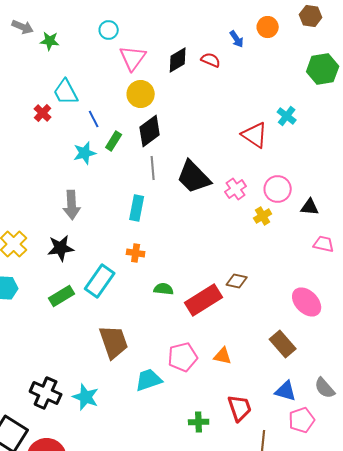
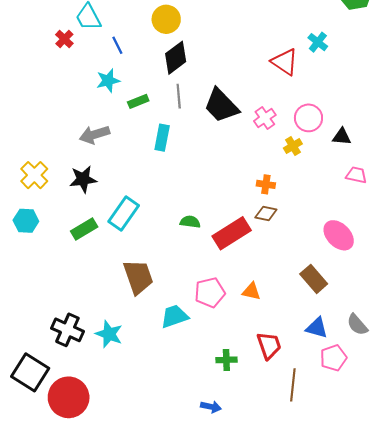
green rectangle: (114, 141) -> (138, 101), moved, turned 36
gray arrow: (72, 205) -> (95, 135), turned 76
orange cross: (136, 253) -> (266, 184), moved

